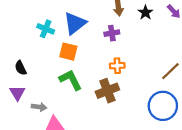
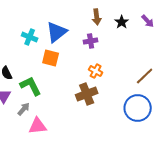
orange cross: (117, 66) -> (96, 71), turned 32
green L-shape: (71, 80) -> (31, 86), moved
gray arrow: (39, 107) -> (24, 109), turned -56

